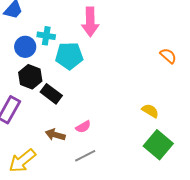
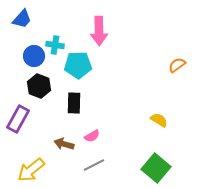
orange semicircle: (168, 56) -> (177, 65), turned -78
black rectangle: (51, 94) -> (74, 103), moved, turned 55
green square: (158, 145) -> (156, 168), moved

